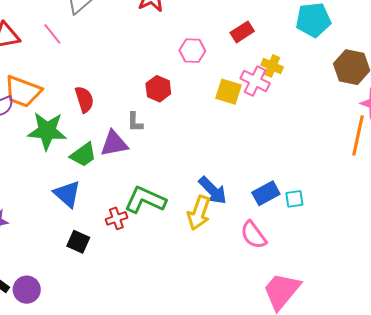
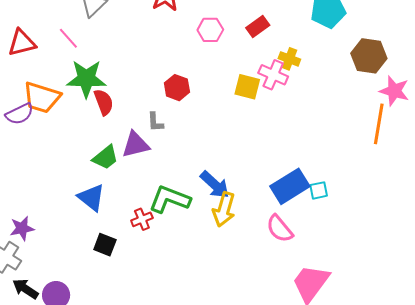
pink hexagon: (192, 51) -> (210, 30), moved
green star: (47, 131) -> (86, 79), moved
blue arrow: (213, 190) -> (215, 185), moved
blue rectangle: (266, 193) -> (290, 186), size x1.4

